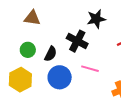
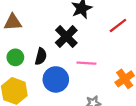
black cross: (77, 41) -> (66, 36), turned 30

